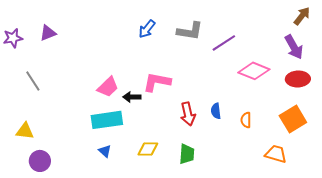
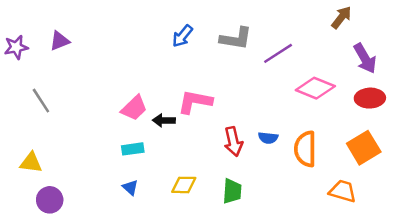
brown arrow: (302, 16) -> (341, 17), moved
blue semicircle: (216, 111) -> (268, 138), turned -77
cyan rectangle: (107, 120) -> (133, 149), size x0.6
orange semicircle: (246, 120) -> (305, 149), size x1.8

